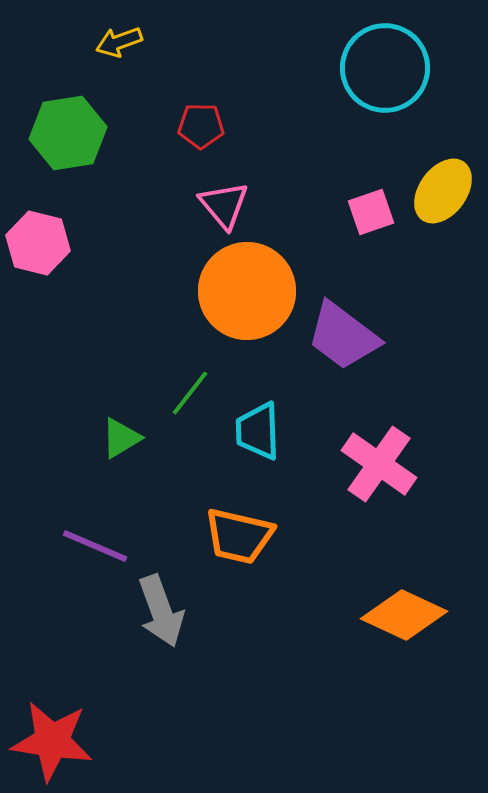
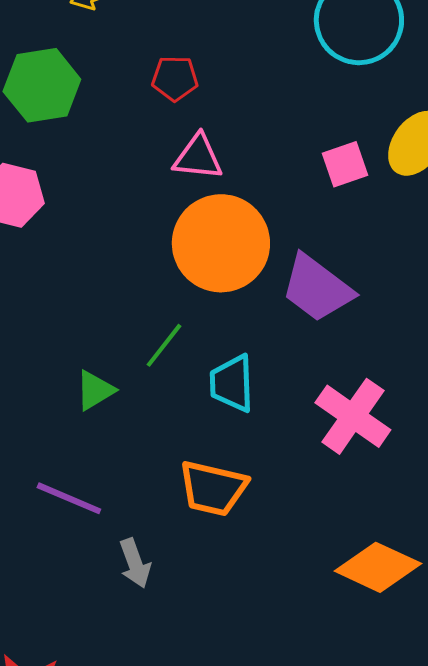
pink triangle: (224, 205) -> (198, 157), turned -44
gray arrow: (161, 611) -> (135, 563), size x0.7

